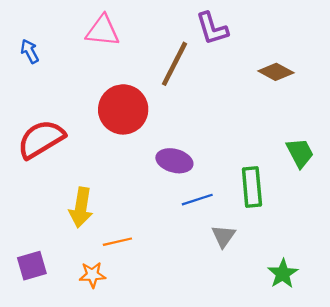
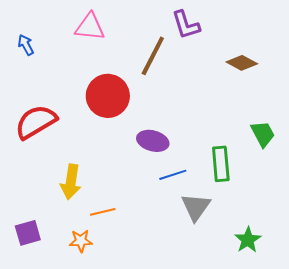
gray triangle: (223, 236) -> (196, 207), size x1.4

